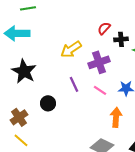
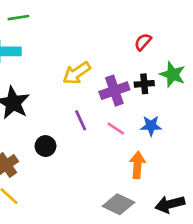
red semicircle: (104, 28) -> (143, 42), moved
black cross: (121, 39) -> (144, 84), moved

